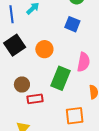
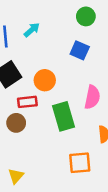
green rectangle: (60, 78) -> (64, 116), turned -40
red rectangle: (35, 99) -> (27, 102), moved

